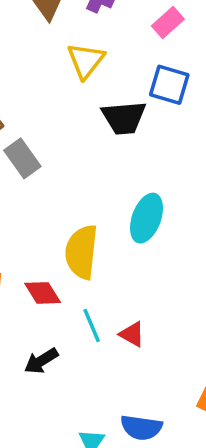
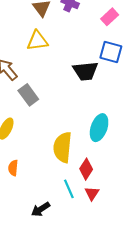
yellow triangle: (86, 61) -> (37, 41), moved, turned 45
red diamond: (43, 293) -> (86, 169), moved, turned 65
red triangle: (132, 334) -> (92, 193), turned 35

